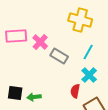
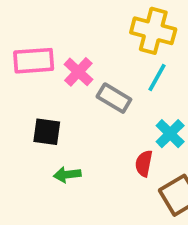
cyan line: (88, 52) -> (157, 78), moved
black square: (15, 93) -> (47, 132), moved

